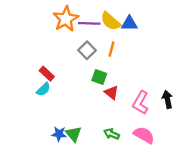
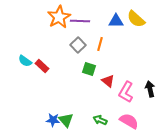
yellow semicircle: (110, 21) -> (136, 19), moved
cyan semicircle: (43, 89) -> (25, 61), moved, turned 80
red triangle: (112, 93) -> (108, 81), moved

